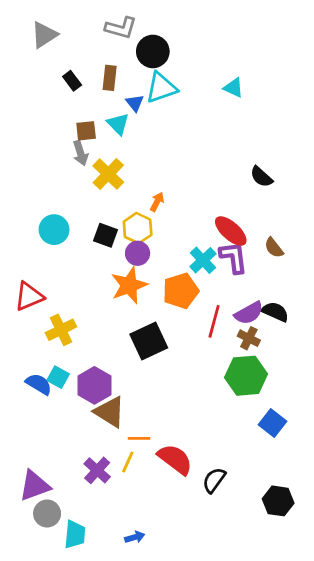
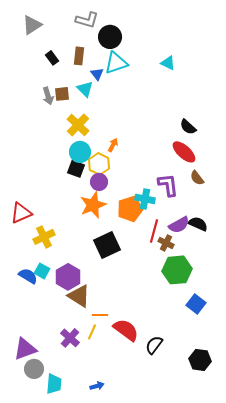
gray arrow: (80, 153) -> (48, 96), moved
cyan circle: (54, 230) -> (80, 152), moved
red ellipse: (231, 231) -> (184, 152), moved
cyan cross: (203, 260) -> (145, 199), moved, turned -36
brown cross: (249, 338) -> (166, 243), moved

